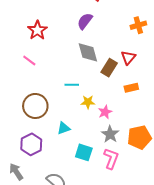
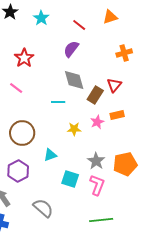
cyan line: (72, 85) -> (58, 102), moved
pink star: (105, 112) -> (97, 122), moved

